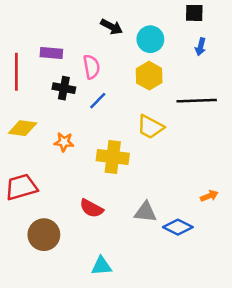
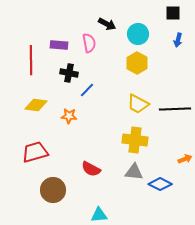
pink semicircle: (91, 67) -> (89, 43), moved
blue line: (98, 101) -> (87, 90), moved
black line: (197, 101) -> (175, 109), moved
yellow cross: (113, 157) -> (135, 140), moved

